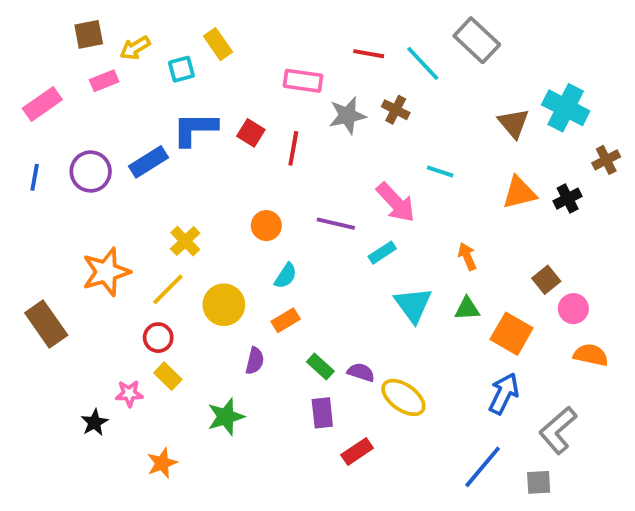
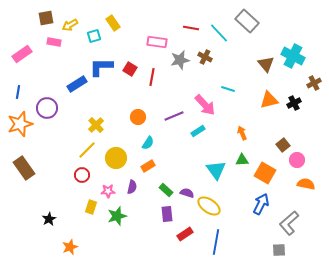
pink rectangle: (104, 81) -> (54, 42), turned 32
purple circle: (91, 172) -> (47, 108), moved
purple line: (336, 224) -> (174, 116), turned -36
orange star: (106, 272) -> (20, 124), moved
cyan triangle: (413, 305) -> (216, 170), moved
yellow rectangle: (168, 376) -> (91, 207), moved, turned 64
pink star: (129, 394) -> (108, 191), moved
orange star: (162, 463) -> (70, 247), moved
blue line: (483, 467) -> (216, 242), moved, turned -30

